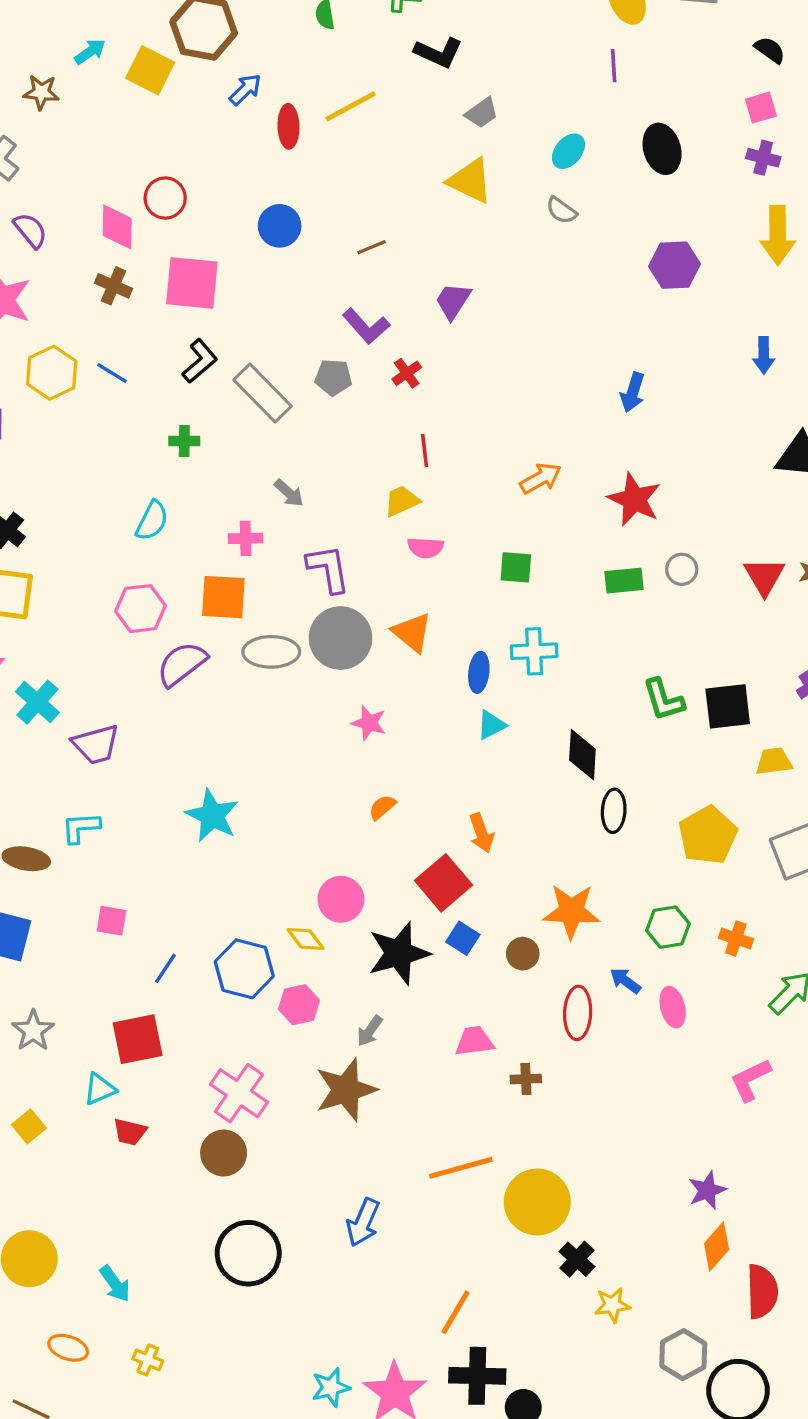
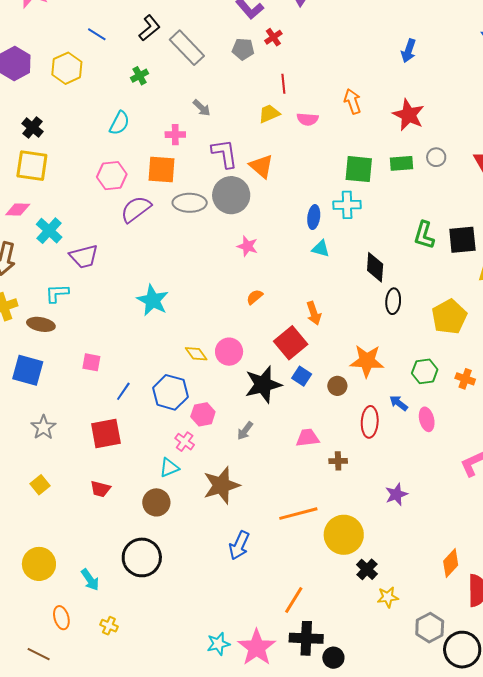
yellow hexagon: (52, 373) -> (67, 68), moved
gray pentagon: (333, 377) -> (243, 49), moved
green cross: (184, 441) -> (140, 76), turned -30
orange arrow: (541, 478) -> (353, 101), turned -80
pink semicircle: (425, 548) -> (308, 119), moved
green square: (516, 567) -> (359, 169), moved, size x1.4
orange triangle: (412, 632) -> (261, 166), moved
green L-shape: (664, 700) -> (424, 235), turned 32
cyan triangle: (491, 725) -> (321, 249), turned 42
cyan L-shape: (81, 828) -> (57, 293), moved
yellow diamond: (306, 939) -> (196, 354), moved
cyan triangle: (100, 1089) -> (169, 468), moved
brown star: (346, 1090) -> (221, 485), moved
pink cross: (239, 1093) -> (185, 442), moved, size x0.6
purple star: (707, 1190) -> (396, 494), moved
black circle: (248, 1253) -> (142, 557), moved
orange ellipse: (68, 1348) -> (61, 618), turned 55

